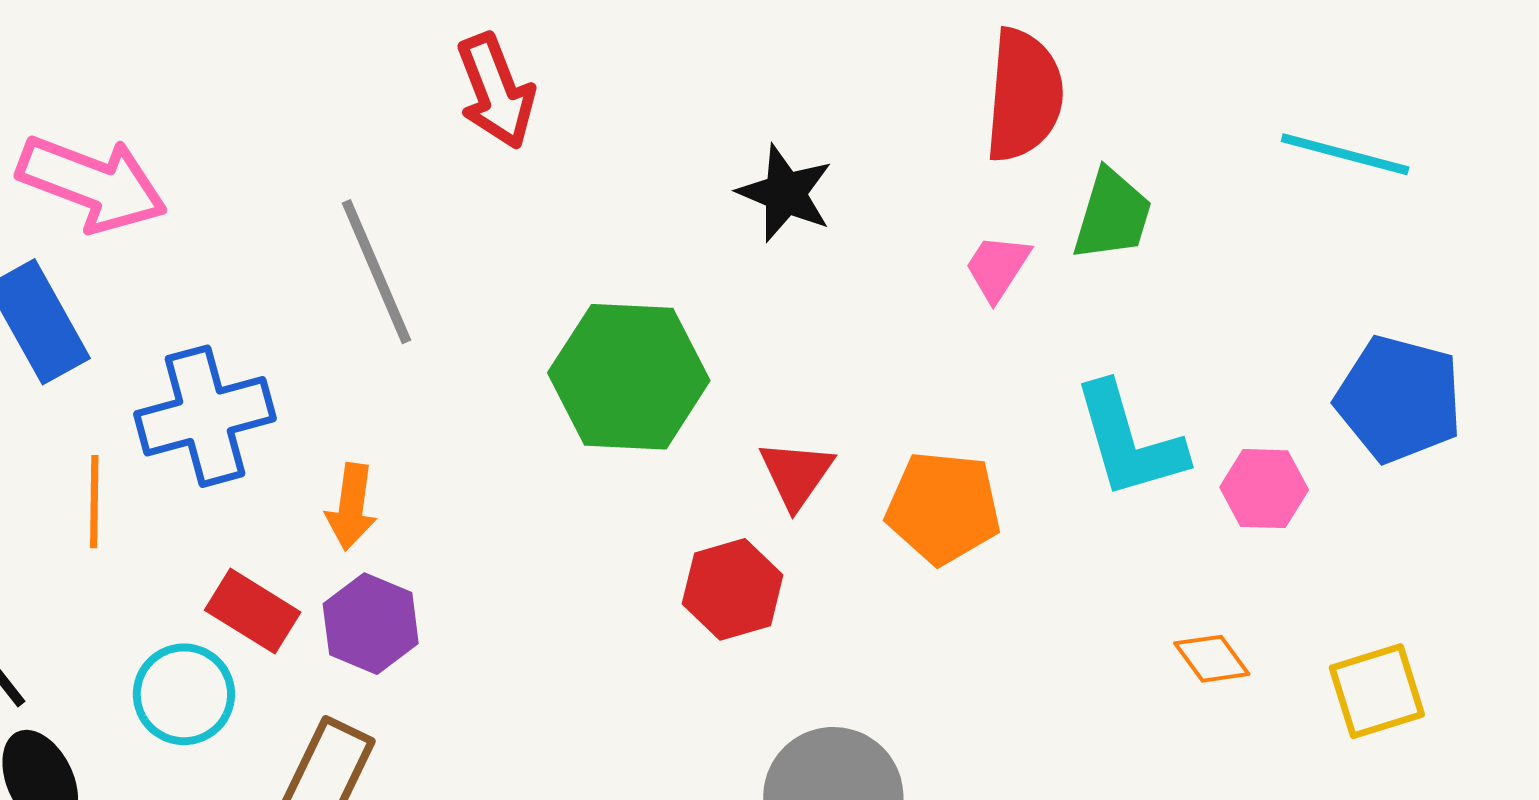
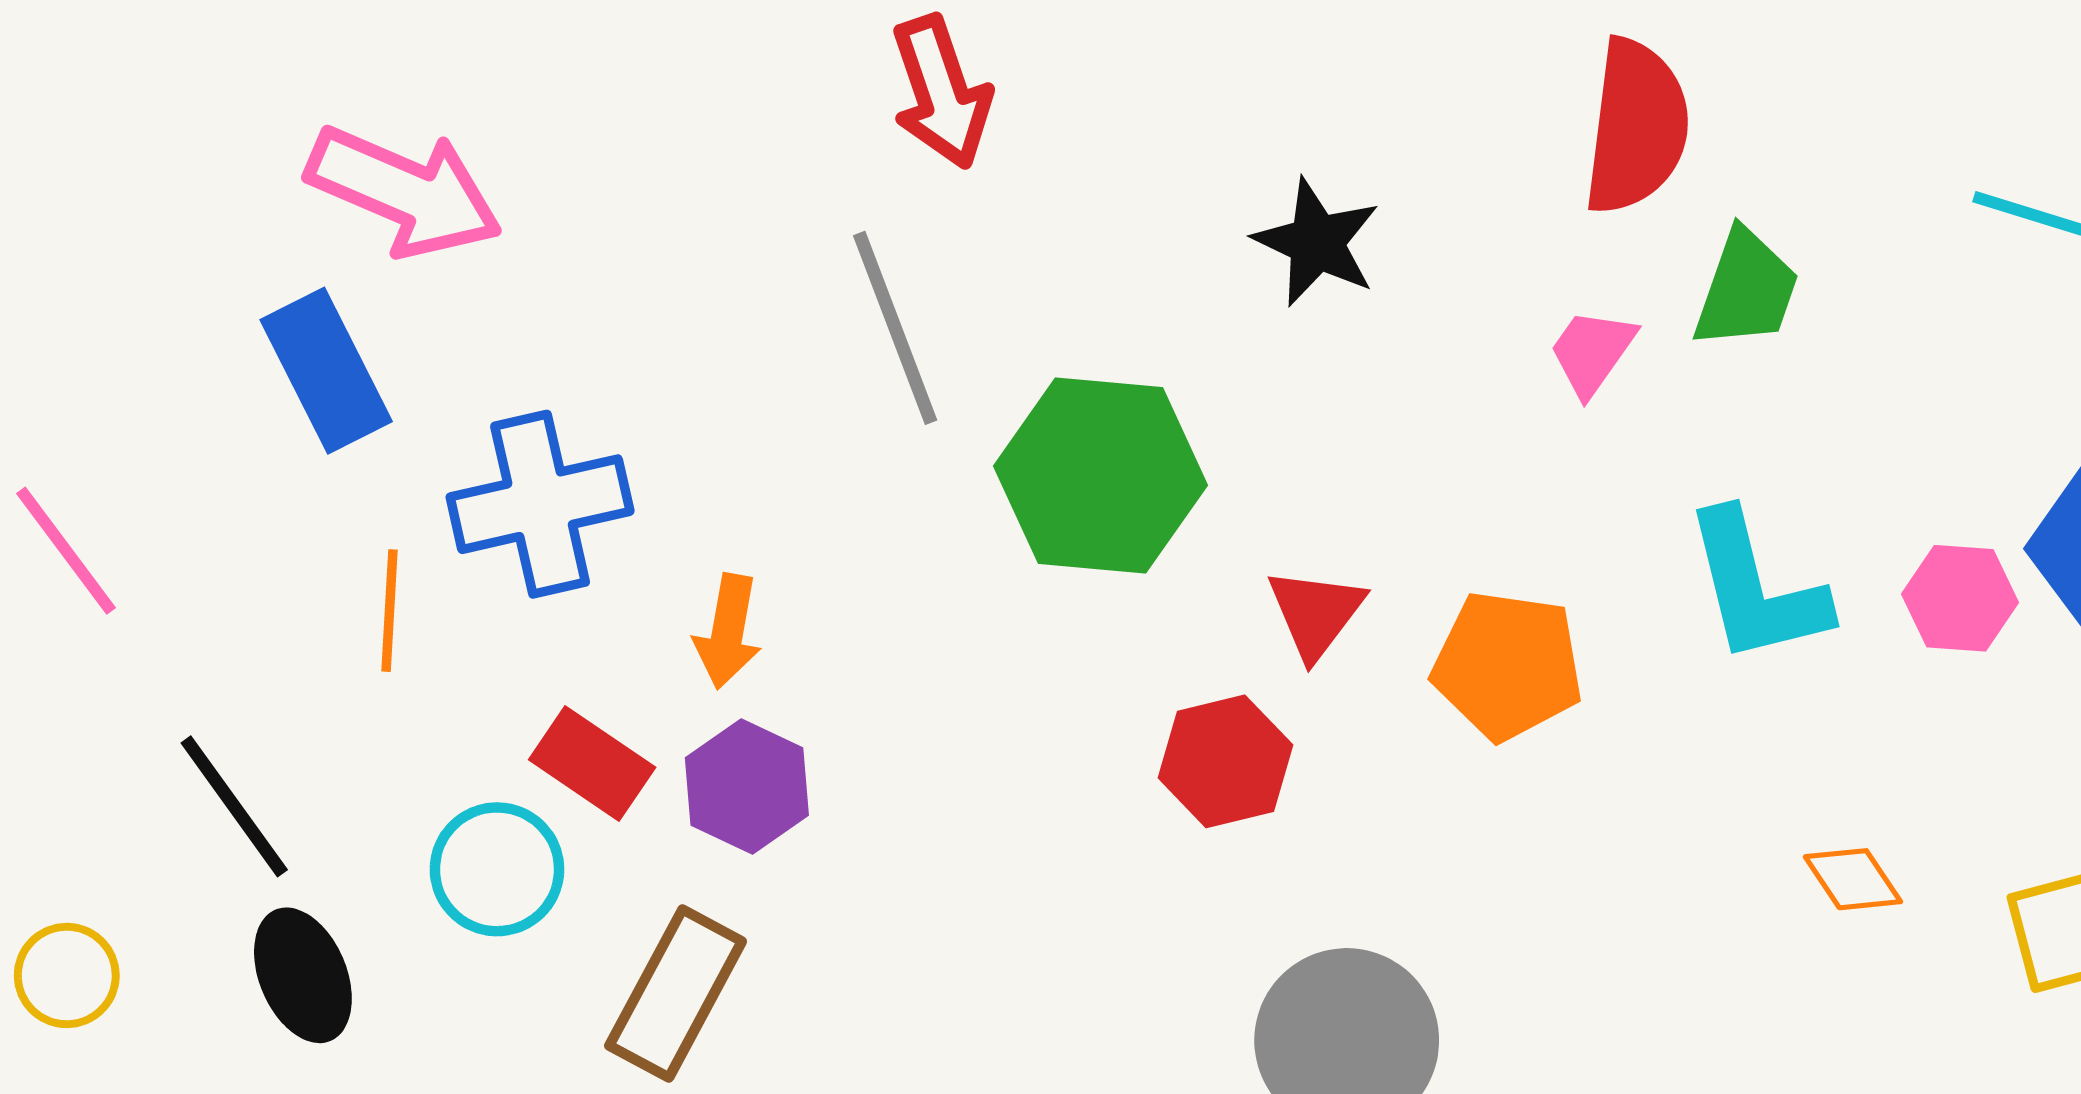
gray line: (376, 272) -> (895, 328), moved
pink hexagon: (1264, 489) -> (1960, 598), moved

